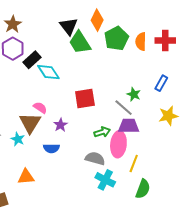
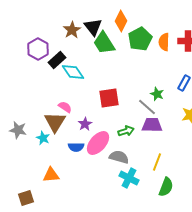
brown star: (13, 24) -> (72, 30), moved
pink ellipse: (118, 144) -> (98, 143), moved, turned 35

